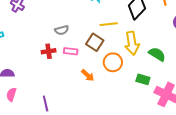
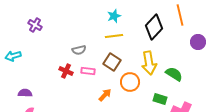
yellow line: (109, 24) -> (114, 36), moved
red cross: (49, 51) -> (66, 71), turned 32
orange arrow: (88, 75) -> (105, 95), turned -88

